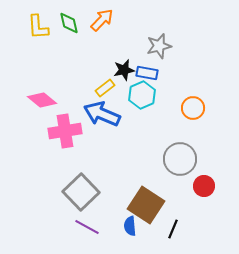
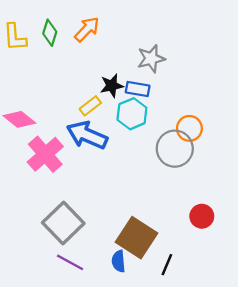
green diamond: (69, 23) -> (50, 33), turned 30
pink cross: (65, 131) -> (45, 154), turned -32
gray circle: (180, 159) -> (175, 149), moved

